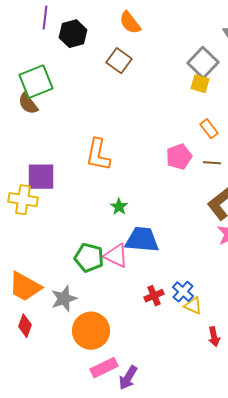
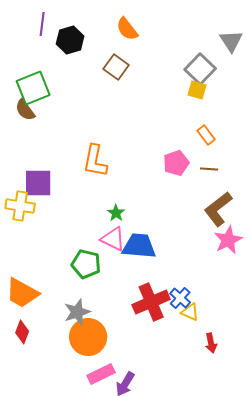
pink triangle: (116, 256) -> (113, 239), moved
red cross: (154, 296) -> (151, 302), size x1.8
gray star: (64, 299) -> (77, 312), moved

